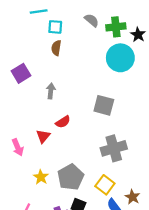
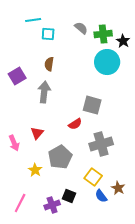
brown semicircle: (56, 48) -> (49, 64), moved
gray arrow: (51, 91) -> (44, 92), size x1.5
red semicircle: (63, 122) -> (75, 124), moved
gray pentagon: (71, 177) -> (60, 157), moved

